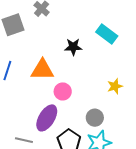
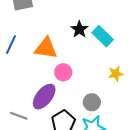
cyan rectangle: (107, 34) -> (103, 36), moved
black star: (73, 47) -> (79, 29), turned 30

